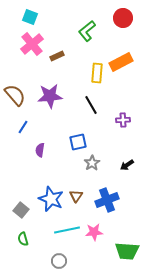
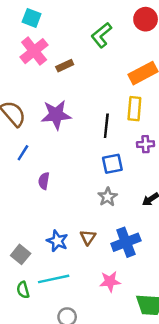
yellow rectangle: (97, 73) -> (134, 109), moved
black line: (91, 105) -> (106, 126), turned 36
blue square: (78, 142) -> (112, 164), moved
blue star: (51, 199) -> (57, 241), size x0.7
cyan line: (67, 230) -> (54, 279), moved

